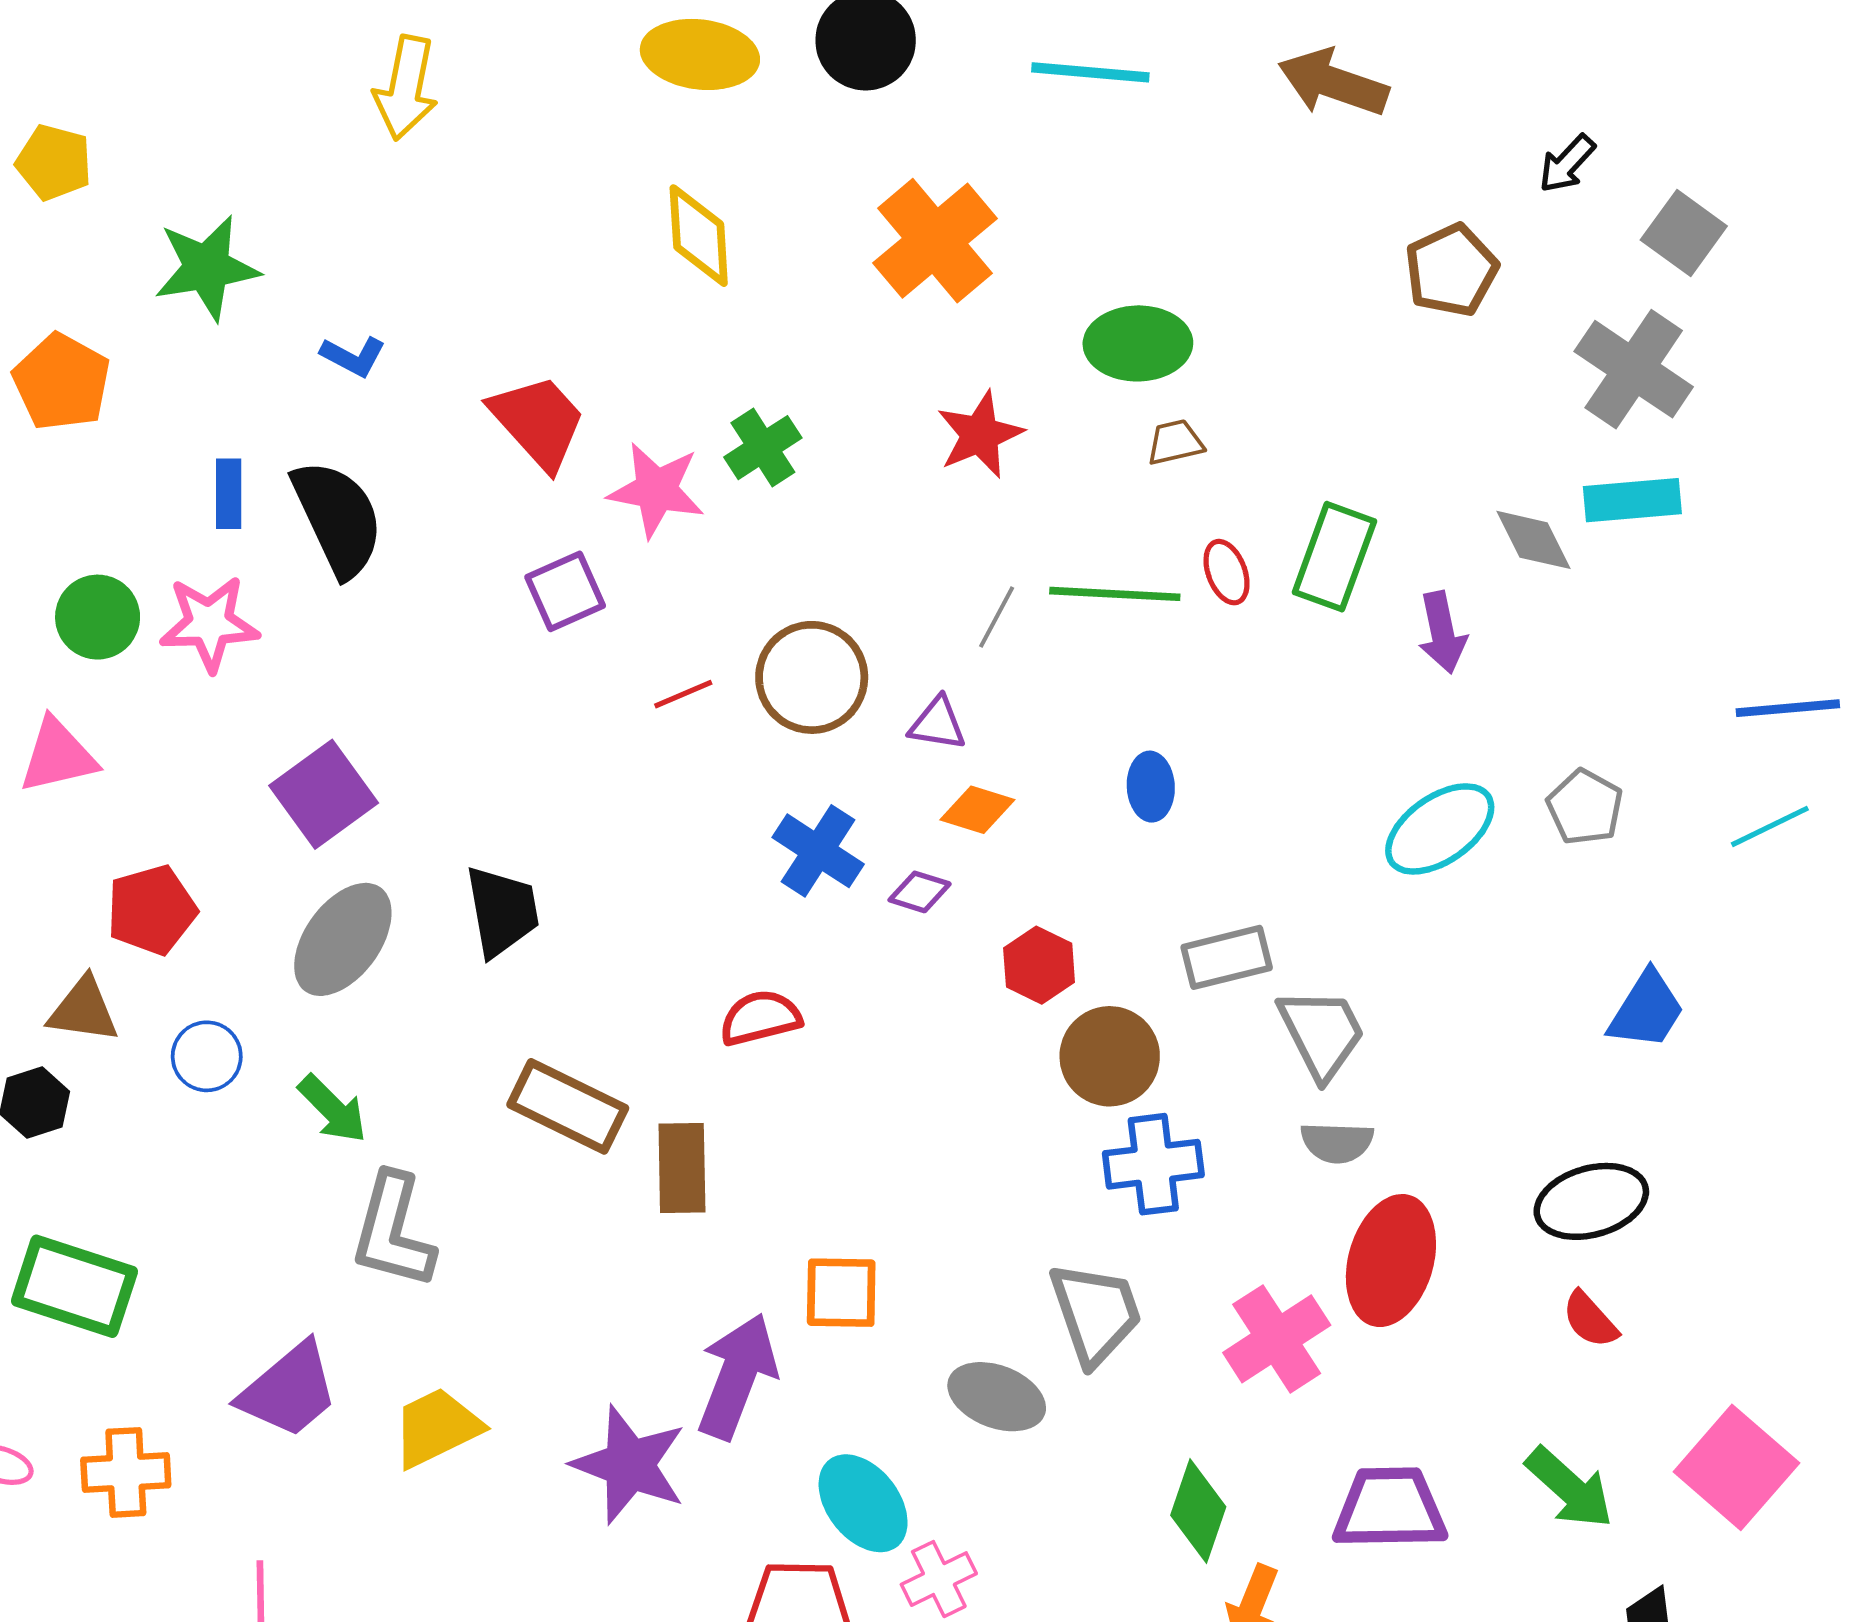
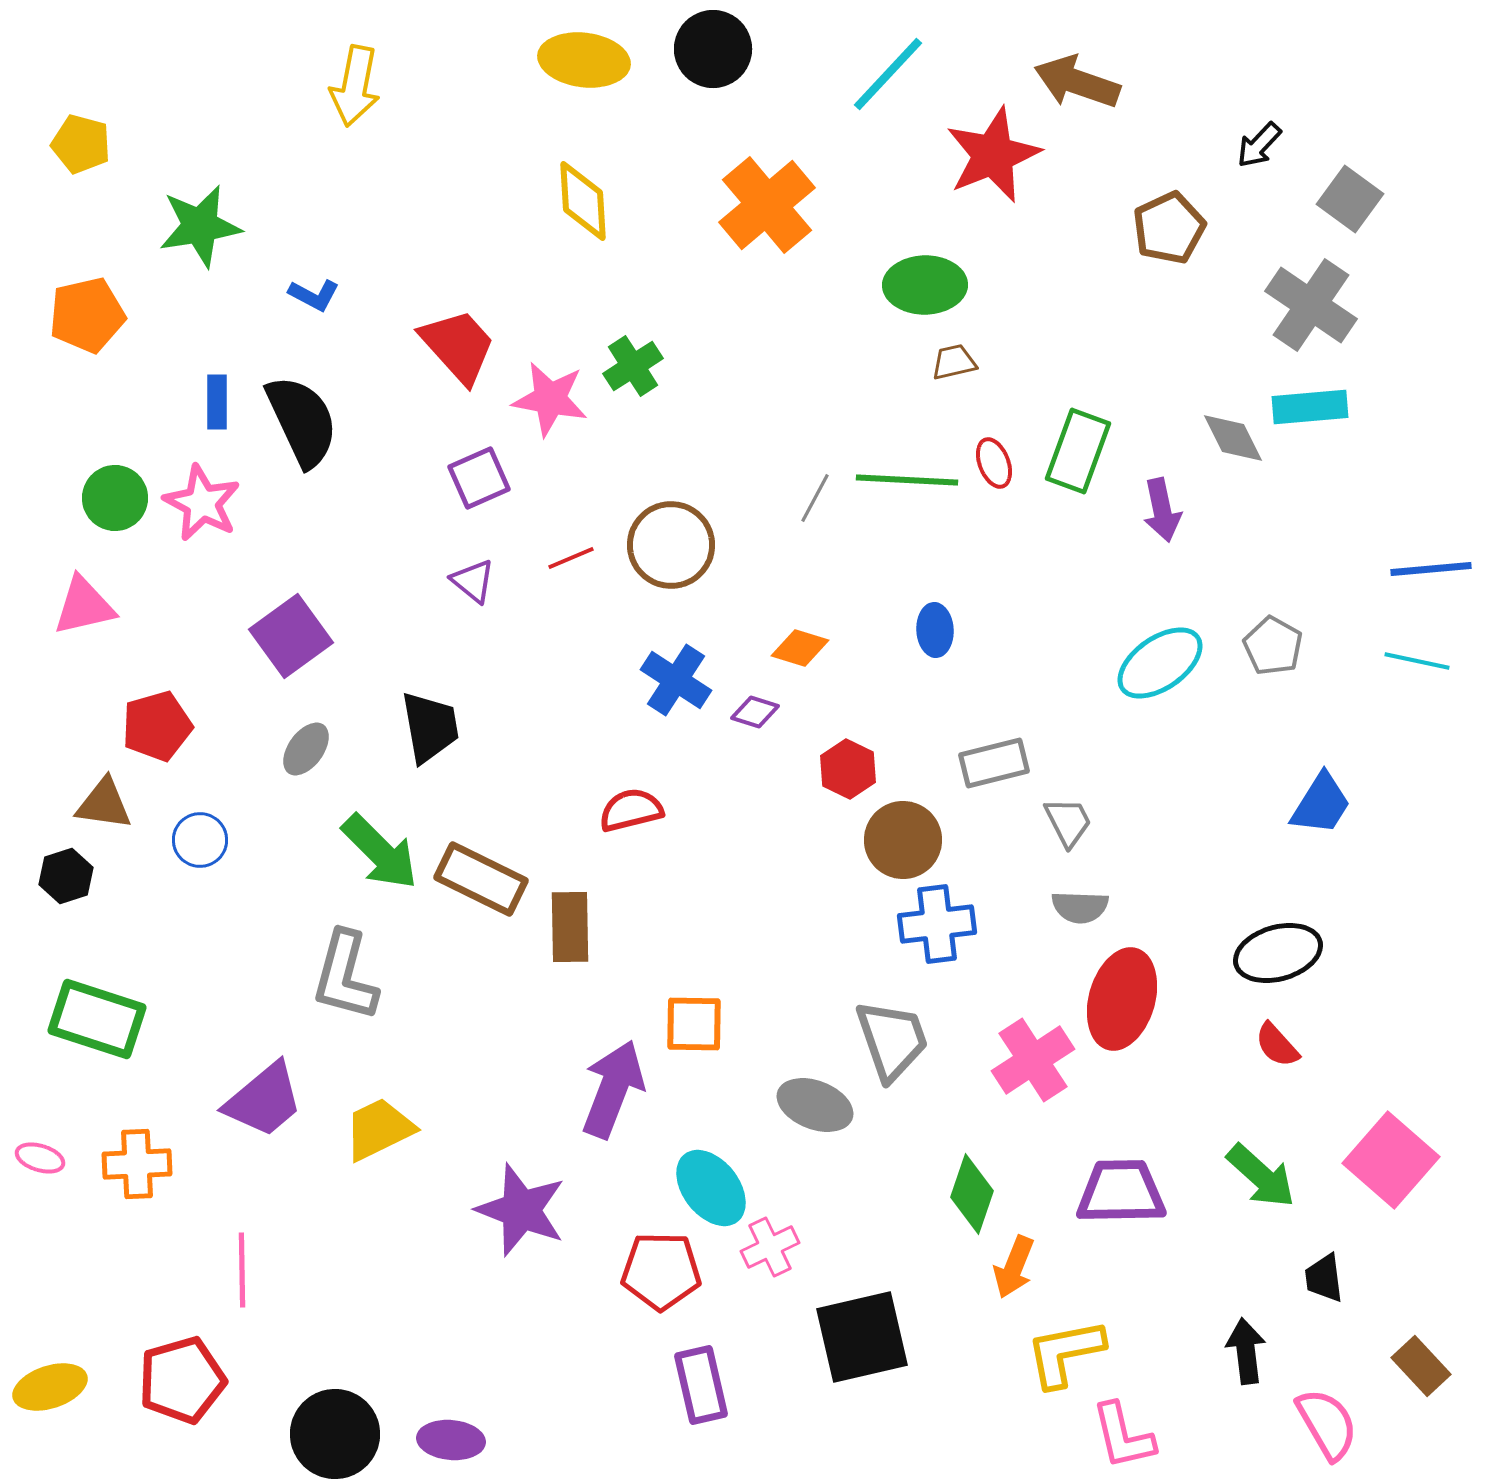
cyan line: (1090, 72) -> (888, 74), turned -52
orange pentagon: (62, 382) -> (87, 315), turned 30
red star: (980, 435) -> (993, 155), moved, size x1.4
pink star: (209, 623) -> (202, 503), turned 30
purple triangle: (938, 724) -> (473, 581), moved, turned 30
cyan line: (1770, 826) -> (1417, 661), turned 38
gray ellipse: (343, 939) -> (306, 749), size x0.6
gray trapezoid: (1322, 1033) -> (1068, 822), size x0.7
green arrow: (333, 1109) -> (380, 852), moved, size x1.4
purple star: (629, 1465) -> (521, 1210), moved

